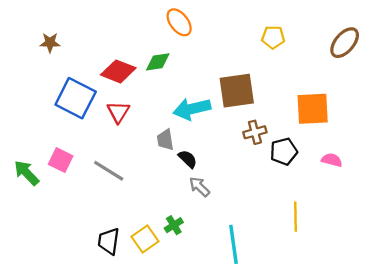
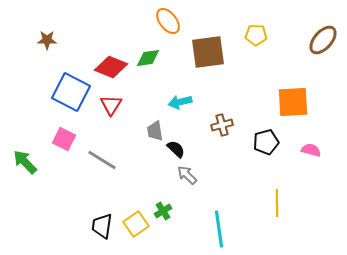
brown square: (237, 91) -> (208, 52), moved
cyan arrow: (192, 109) -> (180, 102), size x0.7
brown cross: (255, 132) -> (222, 125), moved
pink square: (61, 160) -> (64, 139), moved

